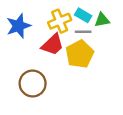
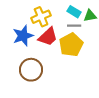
yellow cross: (60, 21) -> (41, 17), moved
blue star: (18, 26) -> (23, 36), moved

